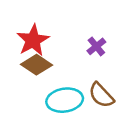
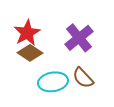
purple cross: (96, 46) -> (79, 38), size x1.8

